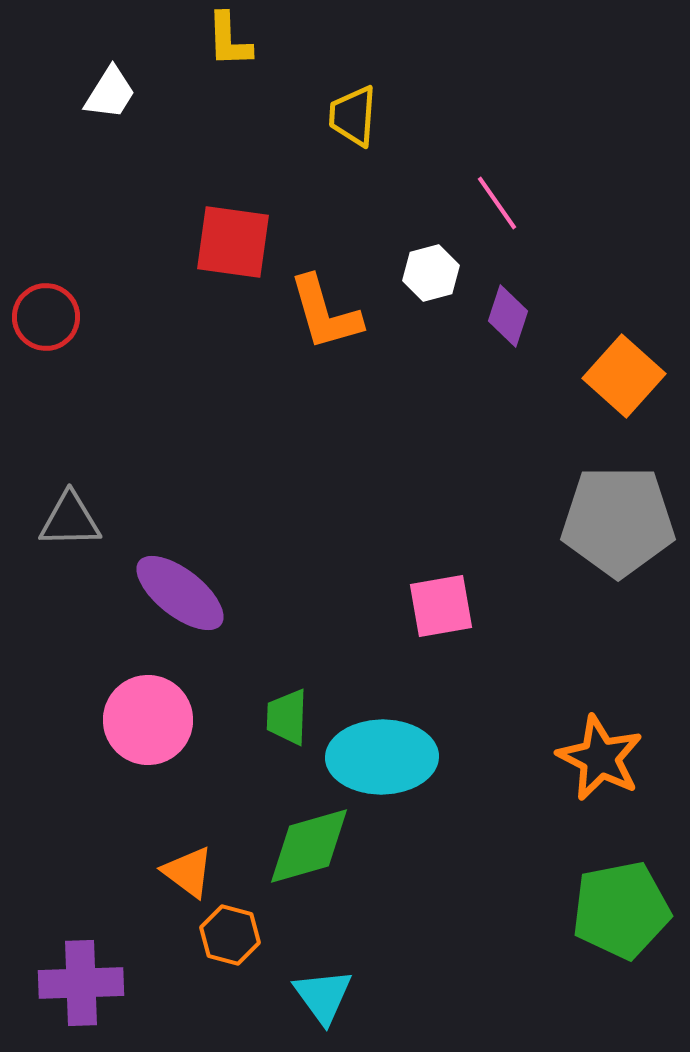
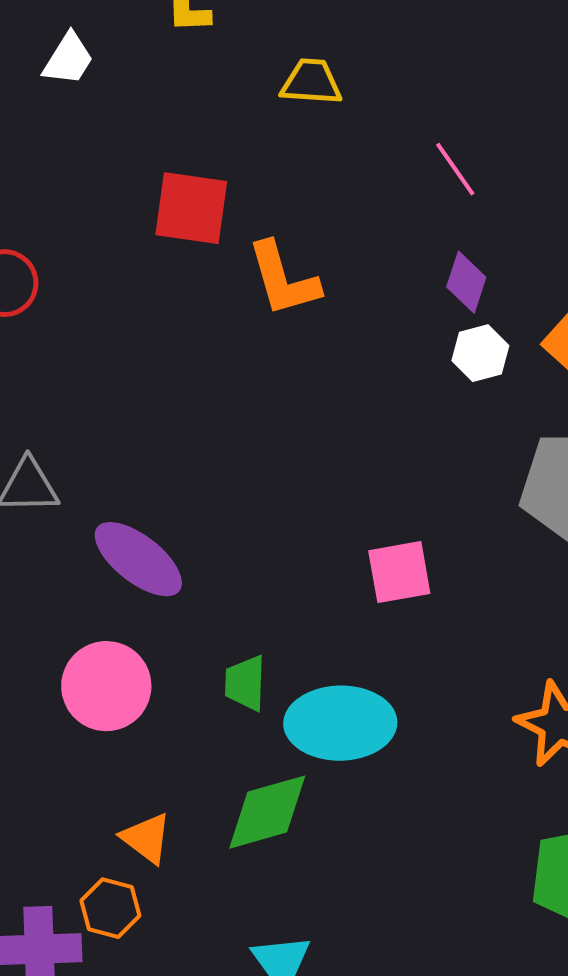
yellow trapezoid: (353, 116) -> (311, 82), turned 90
white hexagon: (431, 273) -> (480, 353), moved
orange hexagon: (230, 935) -> (110, 908), moved

